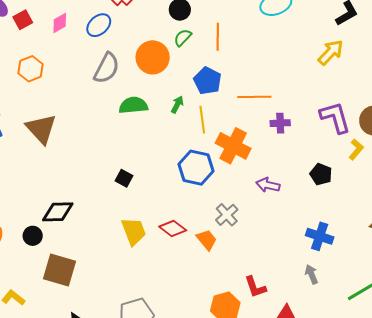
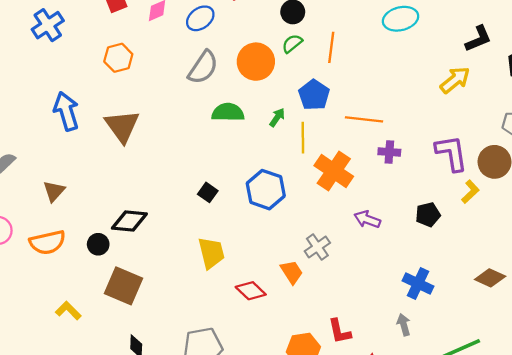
blue hexagon: (196, 168) -> (266, 190), moved
black pentagon: (321, 174) -> (428, 215), turned 30
red diamond: (173, 229) -> (251, 291), moved

